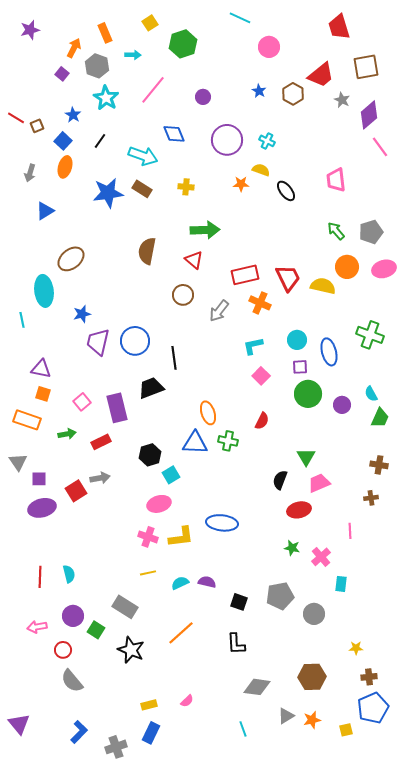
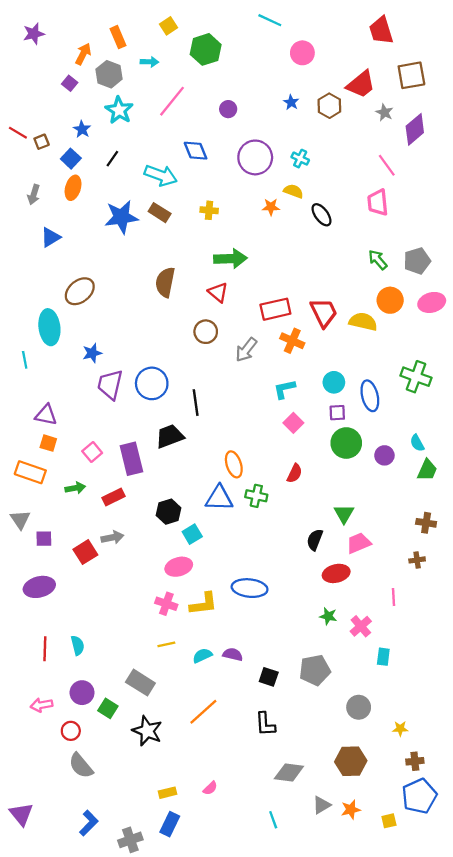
pink line: (380, 147) -> (387, 165), moved
purple ellipse: (42, 508) -> (39, 587), moved
gray circle: (314, 614) -> (359, 707), moved

